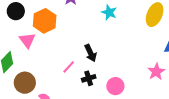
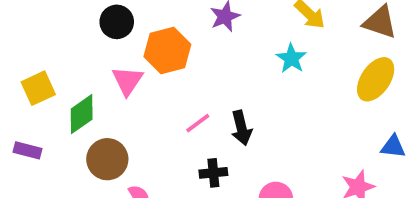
pink line: (69, 67) -> (198, 123), moved
black cross: (89, 78) -> (213, 173), moved

